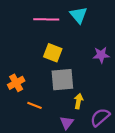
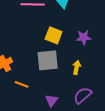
yellow square: (53, 53) -> (54, 35), moved
yellow arrow: (79, 101) -> (77, 67), moved

